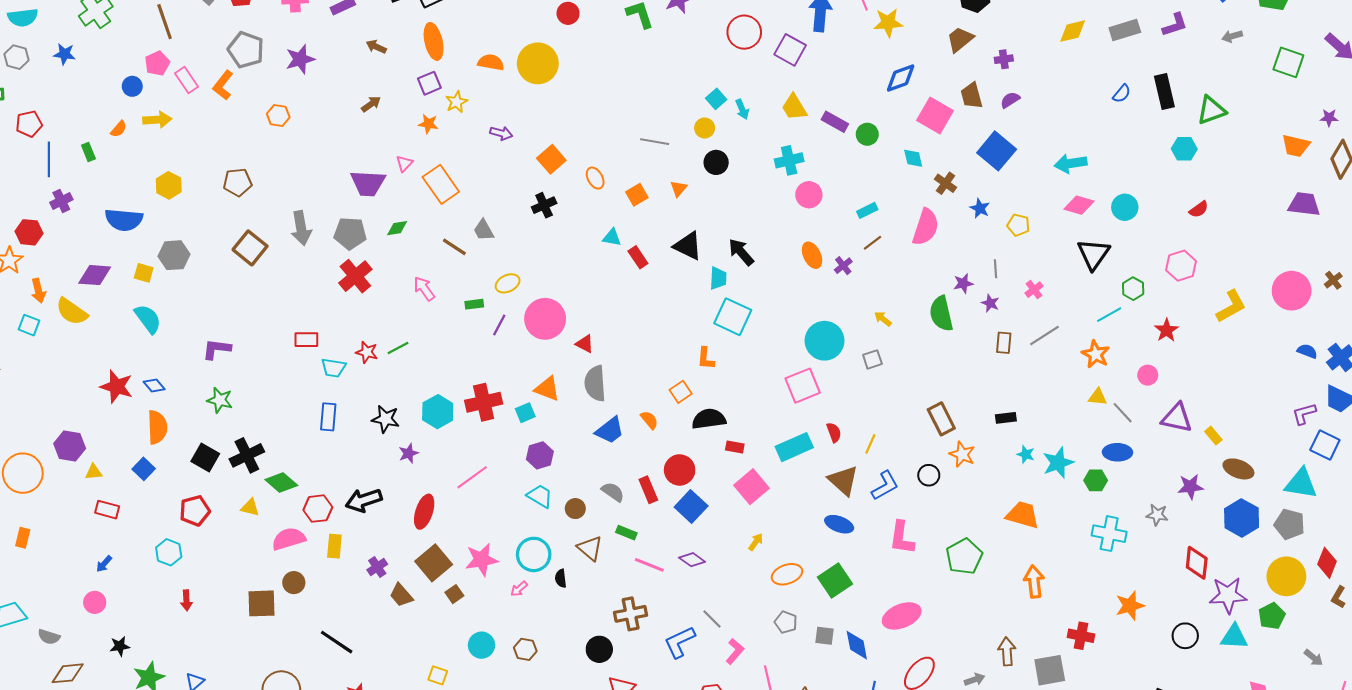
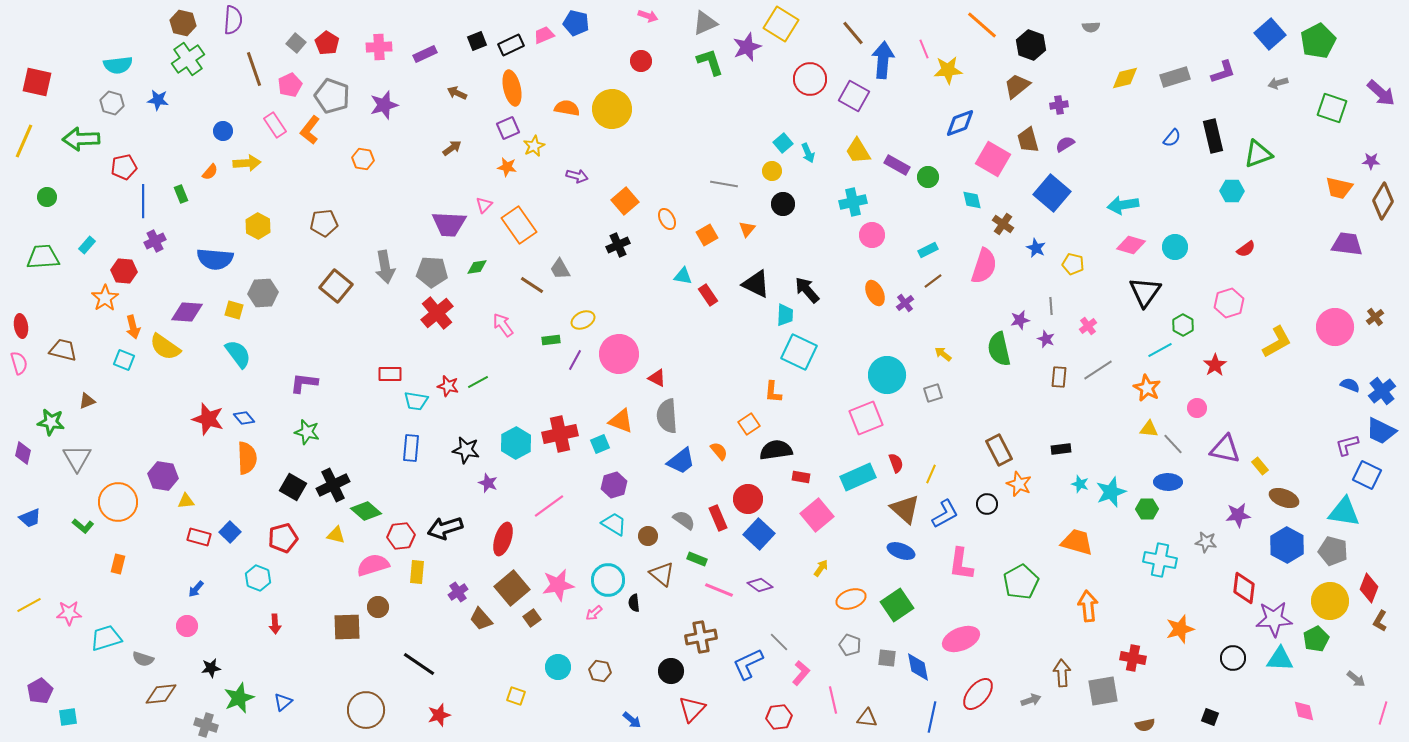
pink pentagon: (157, 63) -> (290, 85), moved
purple star: (409, 453) -> (488, 483), turned -30
blue square: (144, 469) -> (230, 532), moved

